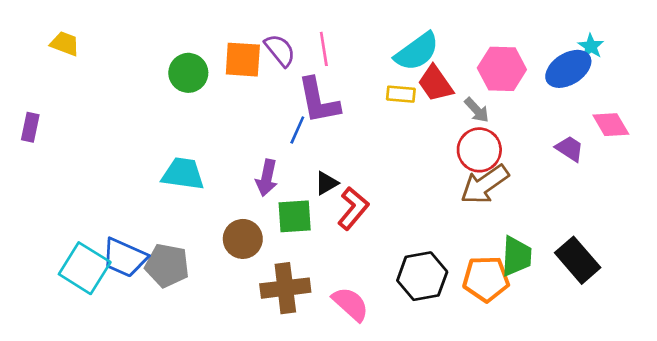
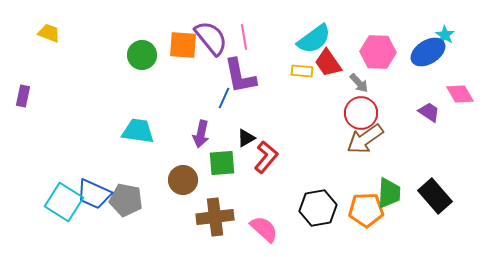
purple semicircle: (280, 50) -> (211, 38), size x1.4

